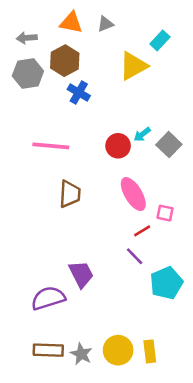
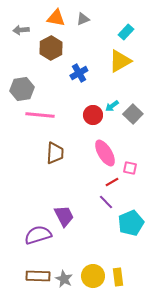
yellow triangle: (133, 66) -> (120, 61), moved
gray hexagon: (28, 73) -> (22, 89), moved
blue cross: (79, 92) -> (79, 73), moved, turned 30

